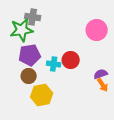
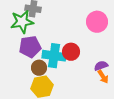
cyan cross: (54, 64) -> (54, 56), size x1.6
brown circle: (29, 76) -> (39, 68), moved

